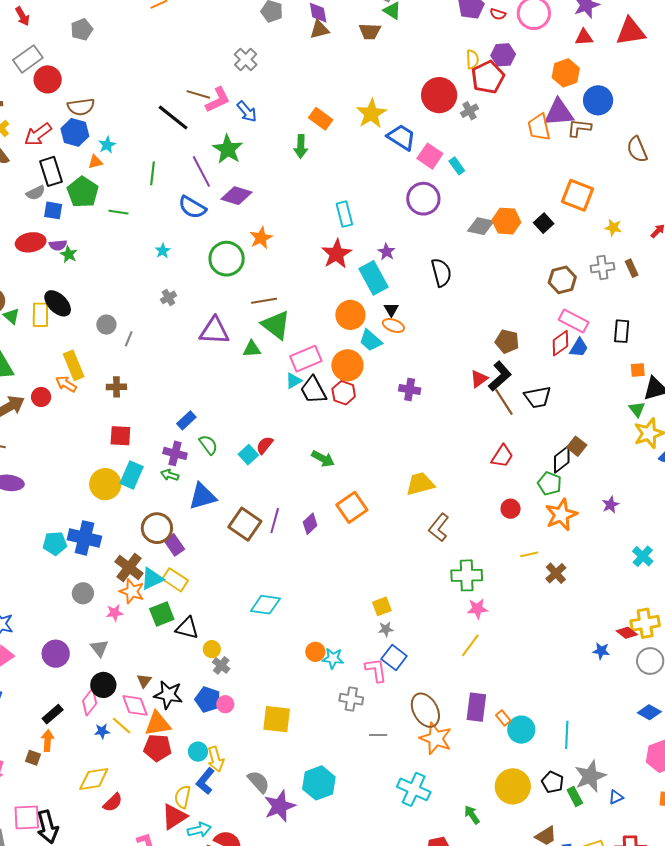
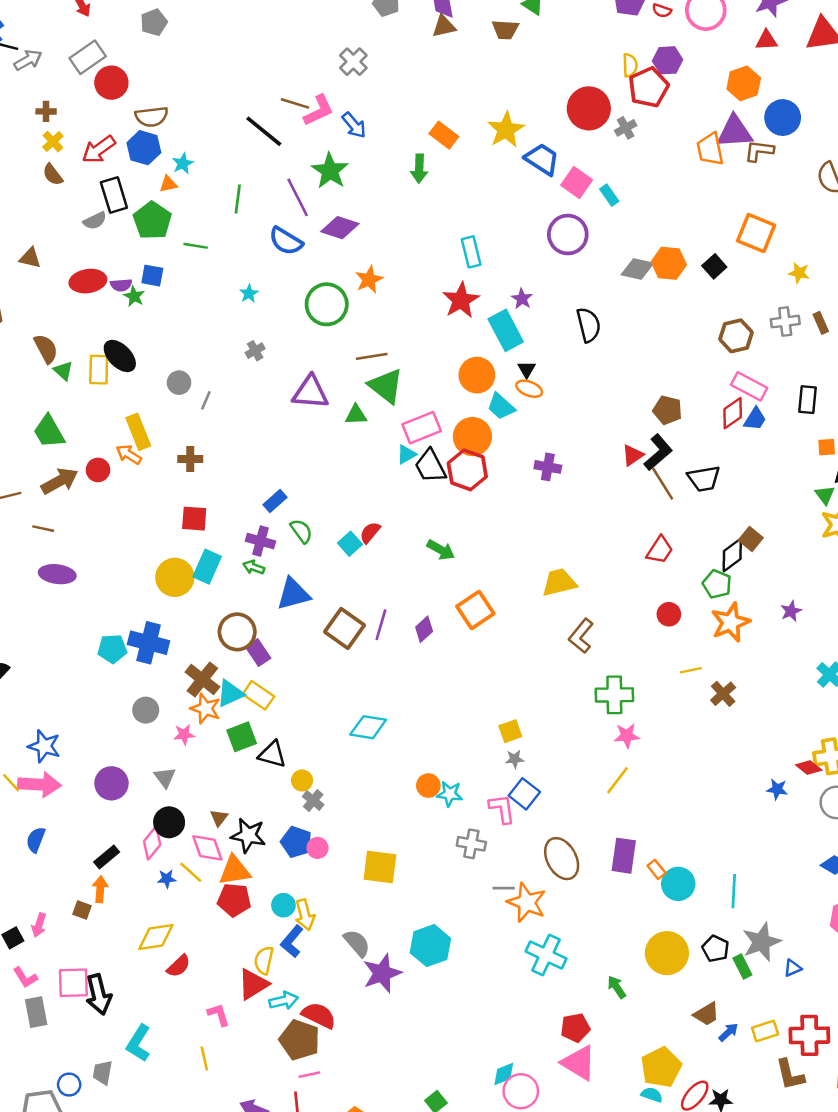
blue square: (53, 210) -> (152, 276), moved
red hexagon: (344, 393) -> (467, 470), size x1.4
orange star: (436, 738) -> (527, 903), moved

